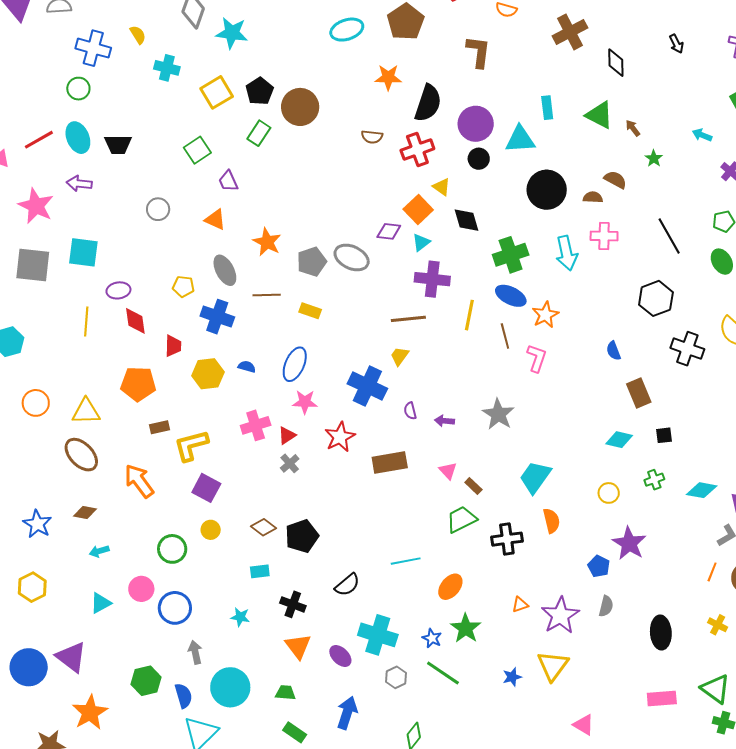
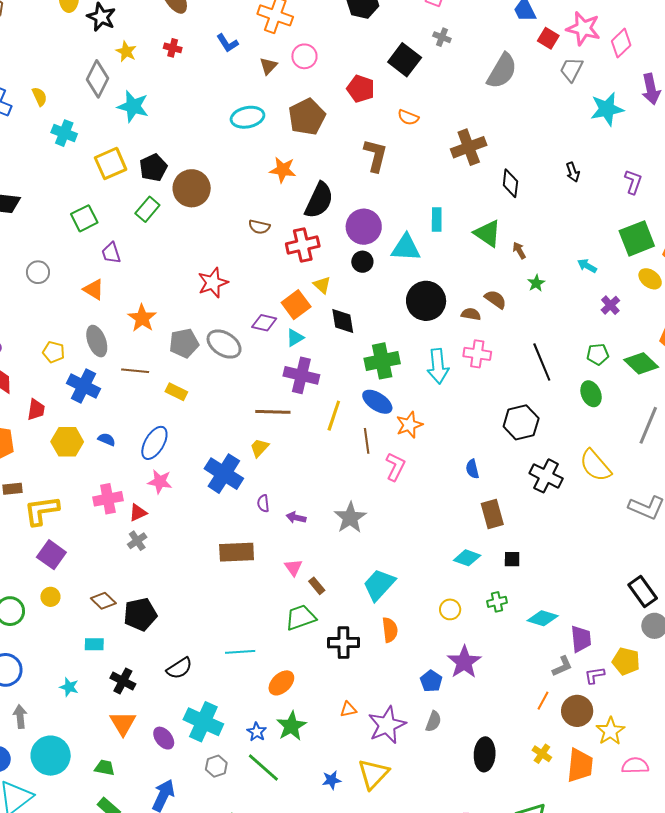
red star: (340, 437) -> (213, 283), moved

